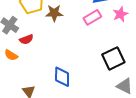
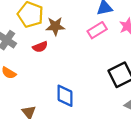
red semicircle: (26, 39) -> (40, 47), moved

